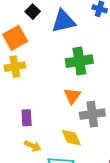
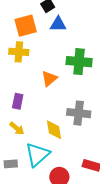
blue triangle: (64, 21) -> (58, 24), moved, size x0.7
orange triangle: (72, 96) -> (49, 79), moved

